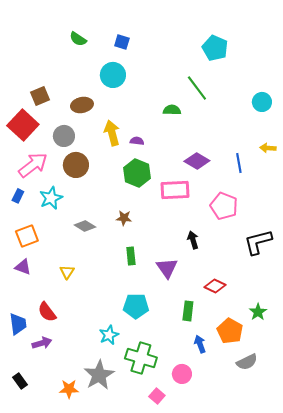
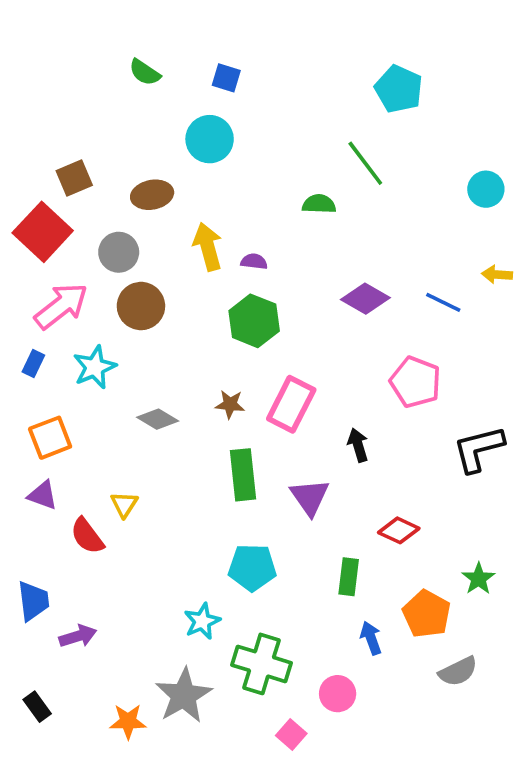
blue line: (239, 163) -> (443, 302), turned -54
pink rectangle: (175, 190) -> (291, 404), moved, turned -60
green rectangle: (131, 256) -> (243, 475), size x1.5
red semicircle: (47, 312) -> (87, 536), moved

